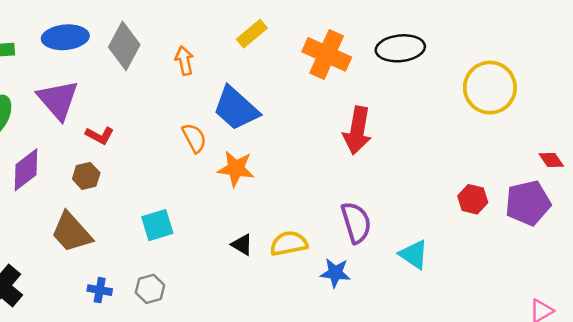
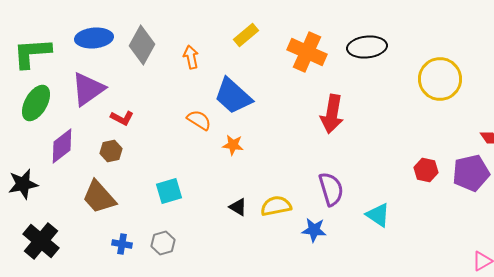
purple triangle: (58, 100) -> (88, 89), turned 36
orange semicircle: (194, 138) -> (199, 120), turned -30
orange star: (236, 169) -> (233, 145), size x0.7

